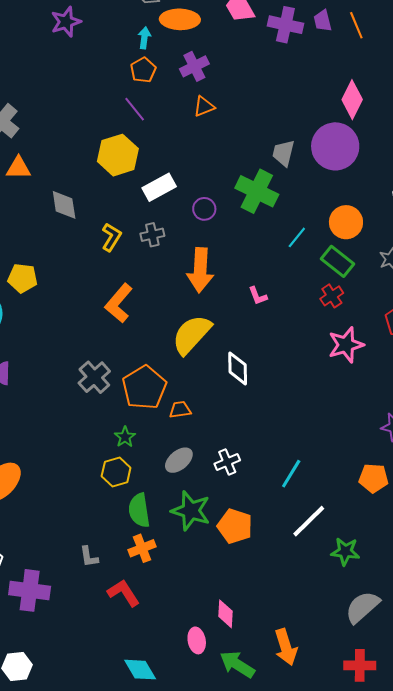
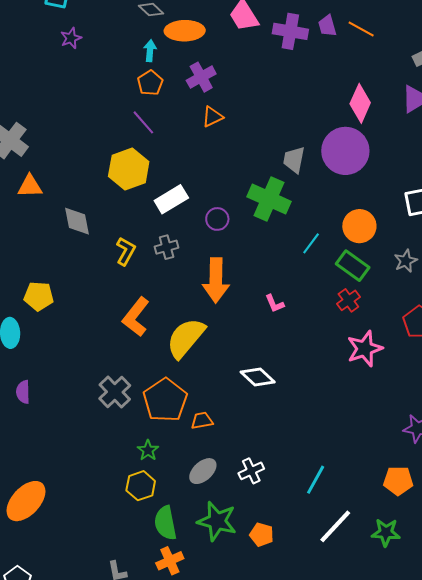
purple star: (66, 22) -> (71, 38), size x0.7
orange line: (356, 25) -> (361, 29), turned -36
yellow semicircle: (192, 334) -> (186, 338), moved
white diamond: (238, 368) -> (258, 377), turned -44
orange pentagon: (235, 526) -> (262, 535), size x0.7
green star: (345, 552) -> (386, 533), moved

